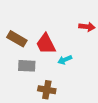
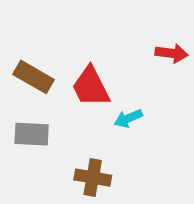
gray rectangle: (27, 66) -> (32, 134), moved

